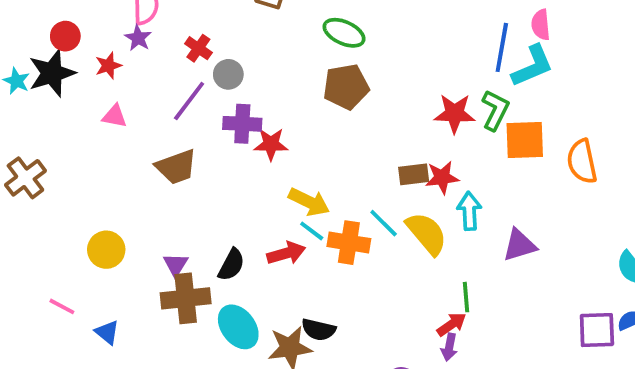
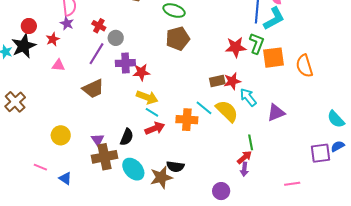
yellow arrow: (309, 202) -> (147, 97), moved
cyan arrow: (469, 211) -> (248, 97), turned -30
cyan line: (312, 231) -> (152, 112), moved

